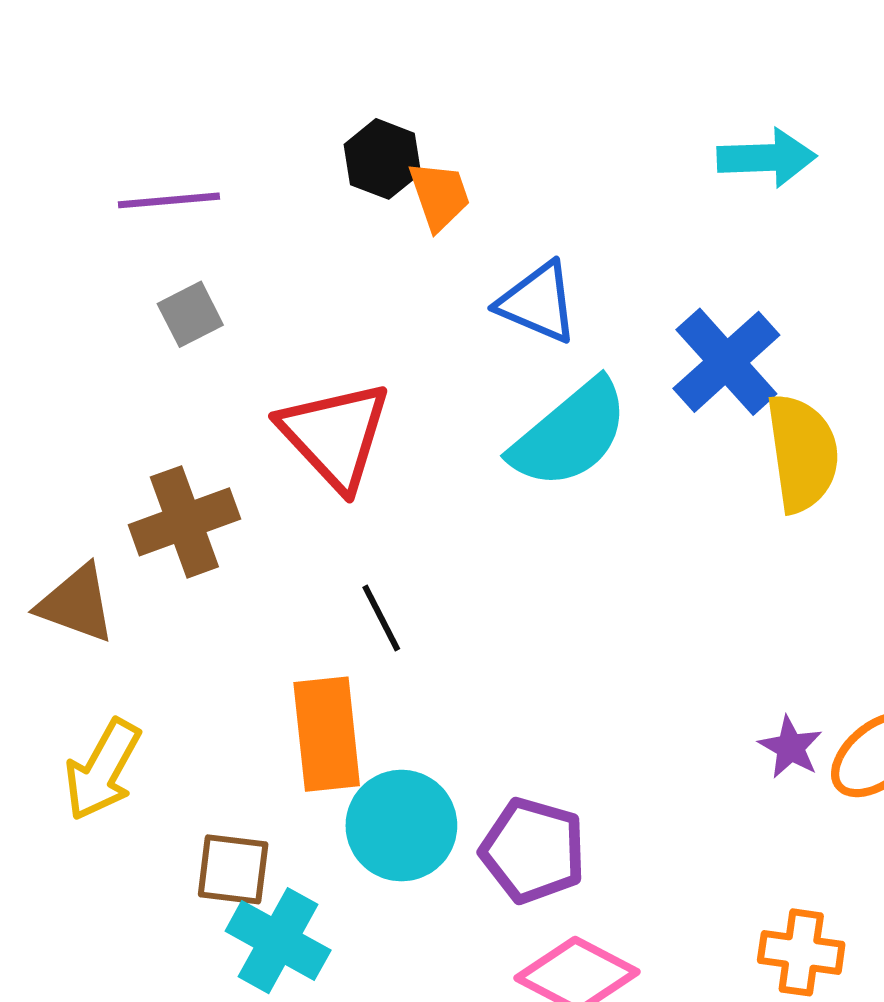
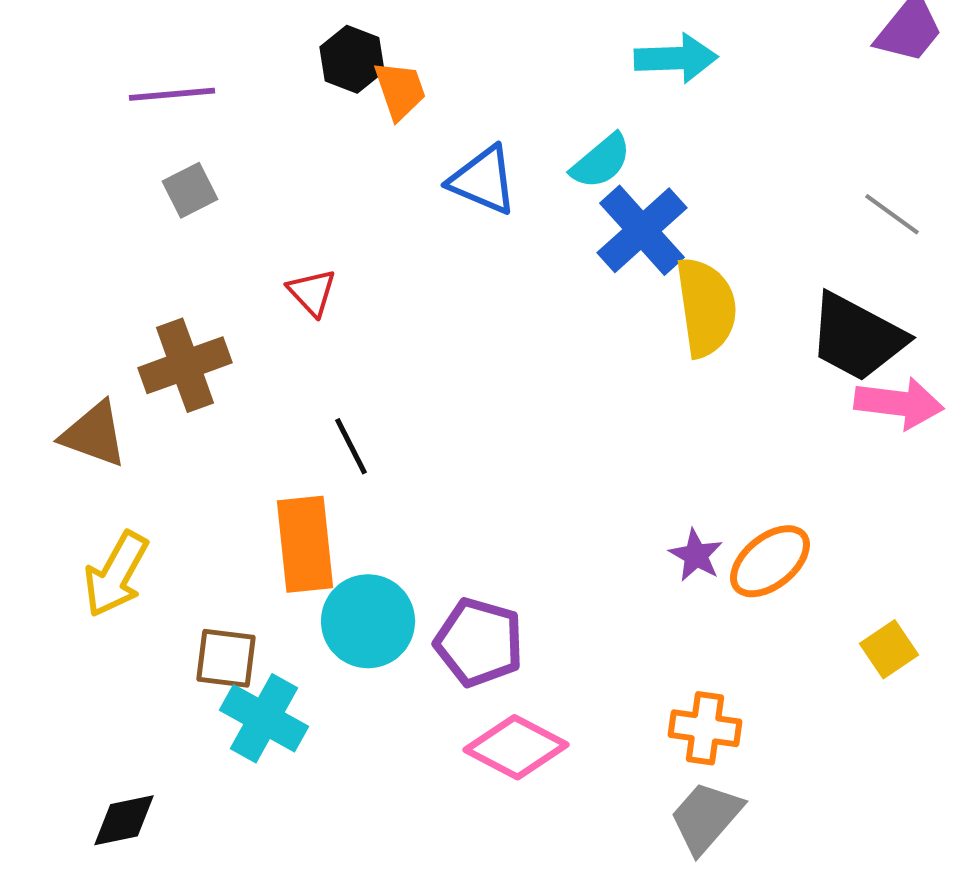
cyan semicircle: (570, 434) -> (601, 161), moved, size x0.6
red triangle: (335, 435) -> (312, 292), size x0.5

